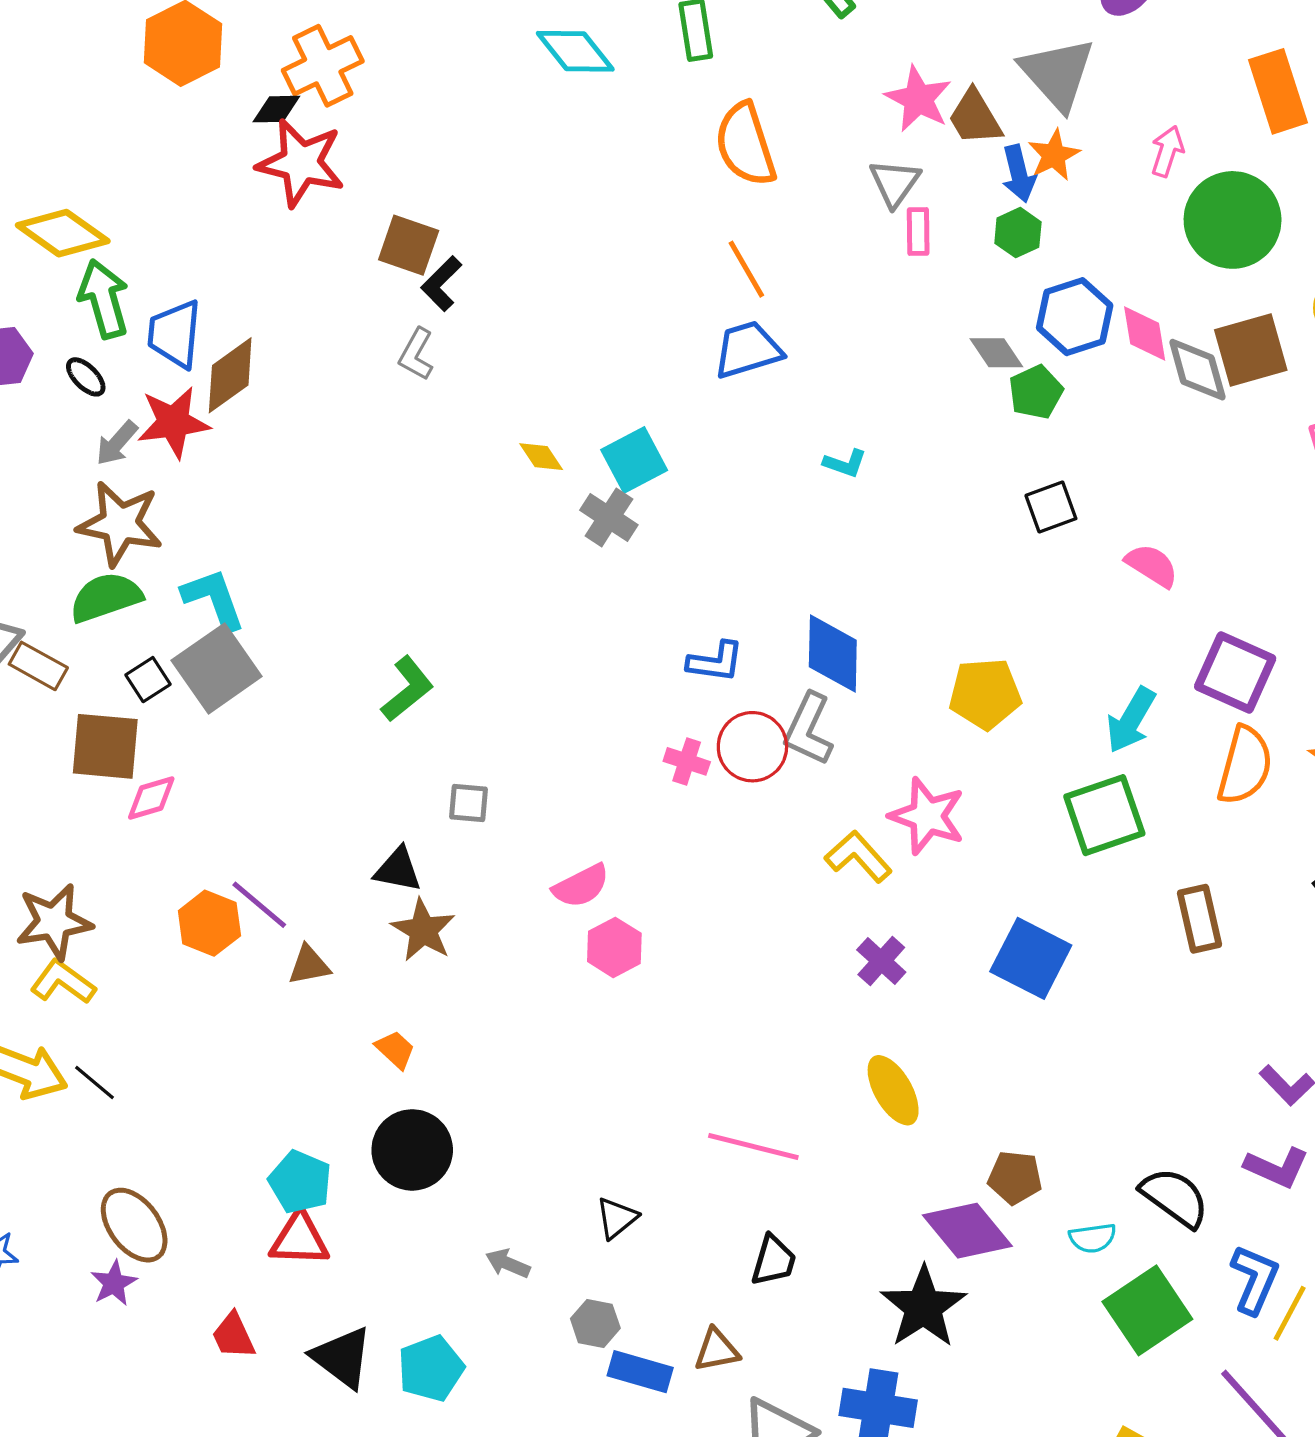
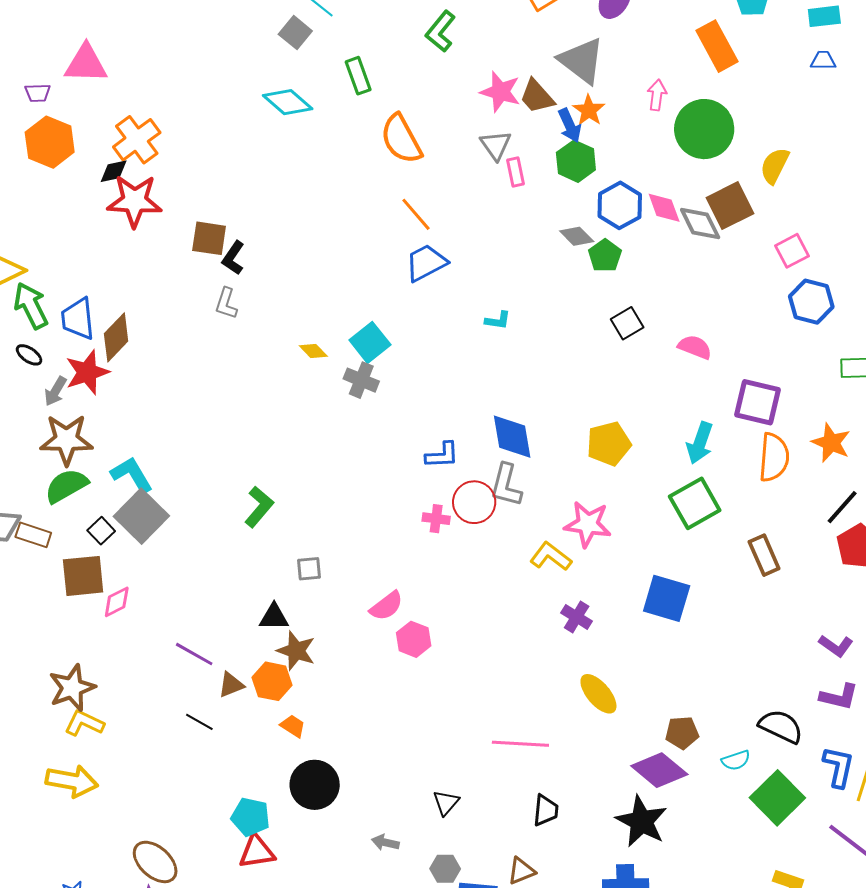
green hexagon: (1018, 233) -> (576, 161), size x1.4
orange hexagon: (209, 923) -> (272, 681), moved
black line: (95, 1083) -> (199, 722), moved

